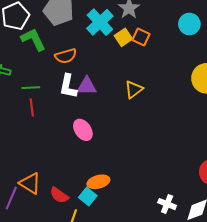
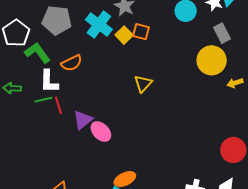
white L-shape: (68, 86) -> (49, 81), moved
purple triangle: (87, 86) -> (83, 120), moved, turned -30
red line: (32, 107) -> (58, 105), moved

